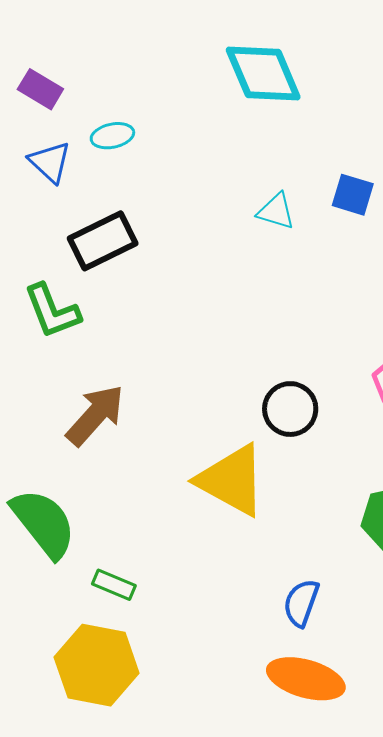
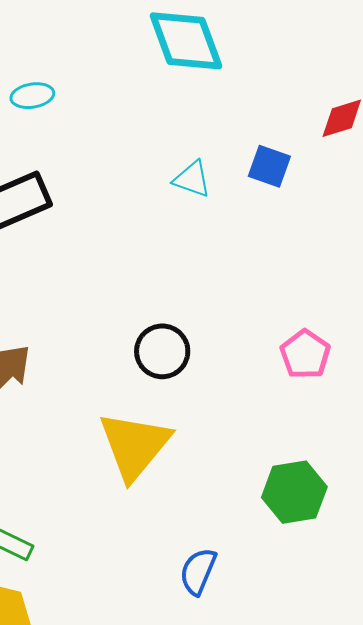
black circle: (290, 409) -> (162, 351), moved
yellow triangle: (232, 480) -> (135, 446), turned 38

